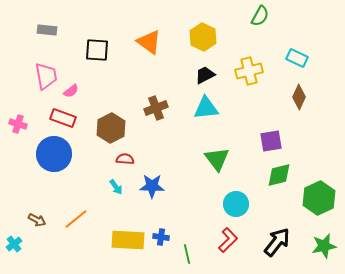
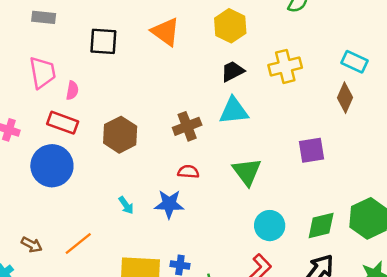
cyan rectangle: (297, 58) -> (355, 62), moved
pink semicircle: (71, 91) -> (72, 90), turned -42
brown cross: (156, 108) -> (187, 126), moved
red semicircle: (125, 159) -> (188, 172), moved
green diamond: (279, 175) -> (321, 226), moved

